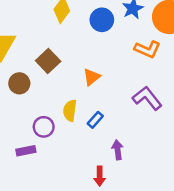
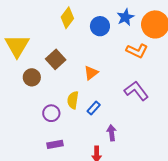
purple rectangle: (26, 151) -> (55, 144), moved

